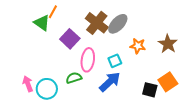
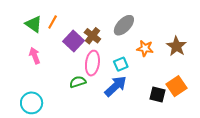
orange line: (53, 12) -> (53, 22), moved
green triangle: (42, 23) -> (34, 24), moved
brown cross: (97, 23) -> (92, 36), moved, size x0.7
pink arrow: (28, 84) -> (35, 56), moved
cyan circle: (47, 89) -> (32, 103), moved

